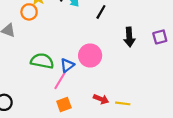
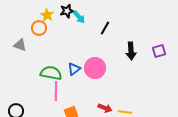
blue triangle: (67, 65) -> (74, 69), moved
pink line: (61, 79) -> (56, 91), moved, turned -30

